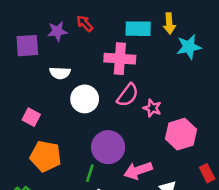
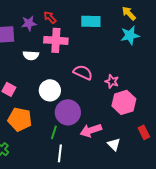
yellow arrow: (169, 23) -> (129, 13), moved, turned 140
pink cross: (120, 59) -> (56, 40), moved
pink semicircle: (128, 95) -> (83, 72), turned -102
white circle: (85, 99) -> (50, 90), moved
pink star: (152, 108) -> (112, 81), moved

